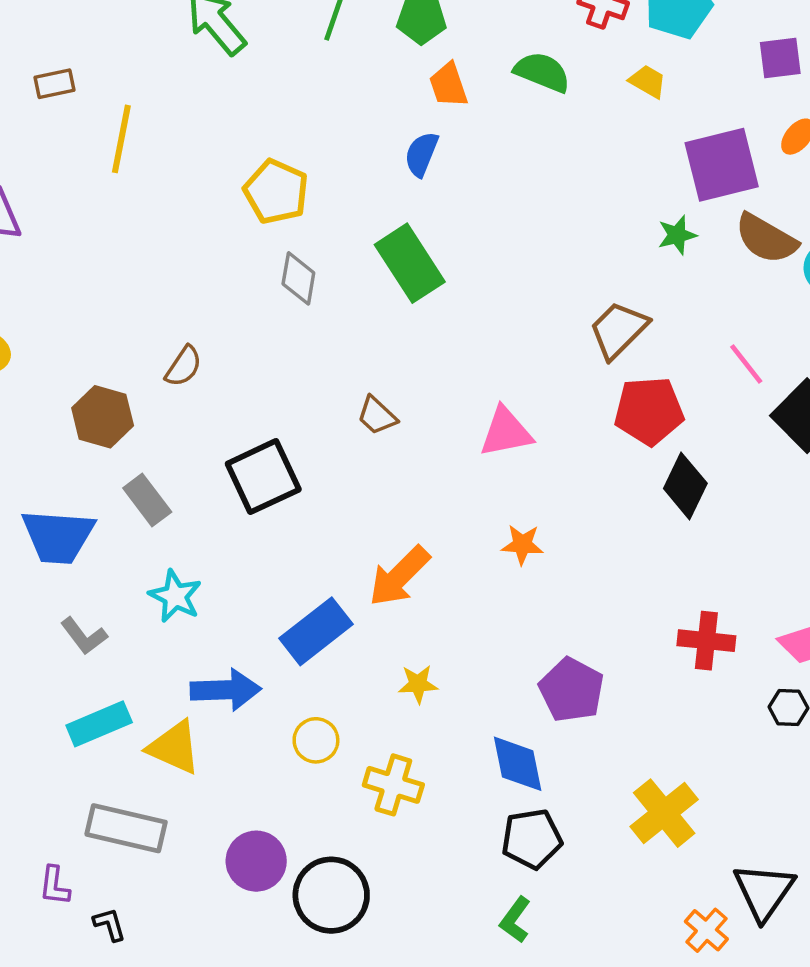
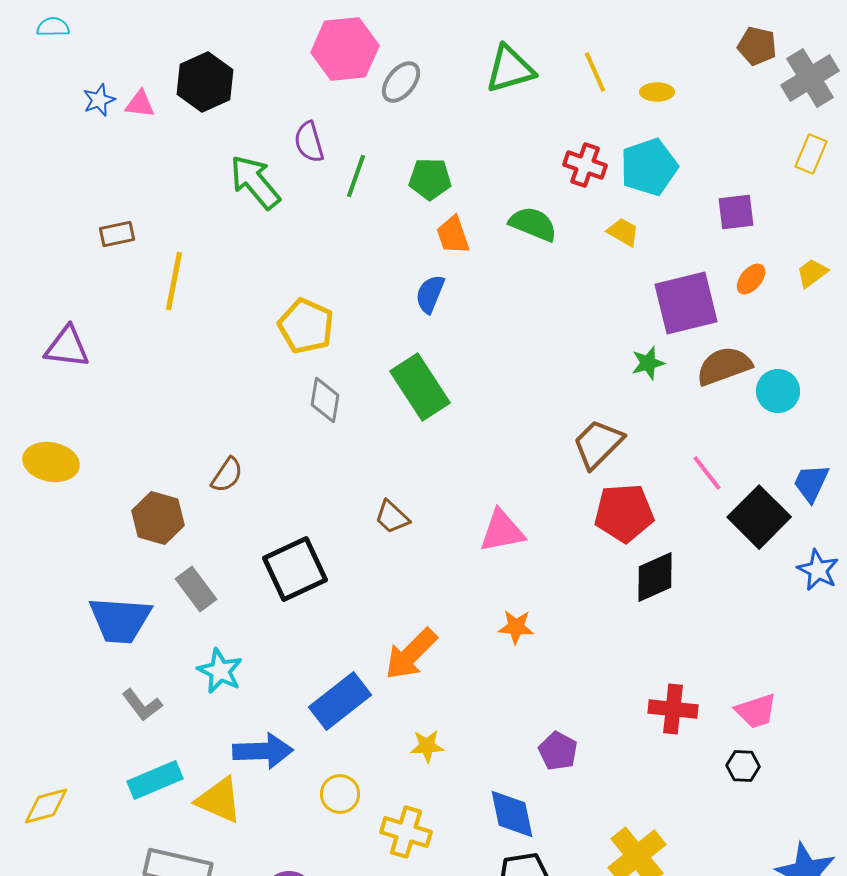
brown semicircle: (766, 239) -> (724, 366), turned 130
black diamond: (685, 486) -> (655, 577), turned 40
purple pentagon: (572, 690) -> (558, 751), size x0.7

